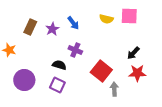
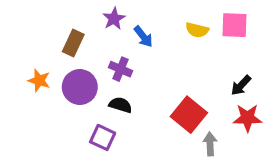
purple star: (52, 29) -> (114, 19), moved
purple cross: (75, 50) -> (120, 69), moved
purple circle: (24, 80) -> (80, 87), moved
purple square: (57, 85) -> (103, 137), moved

